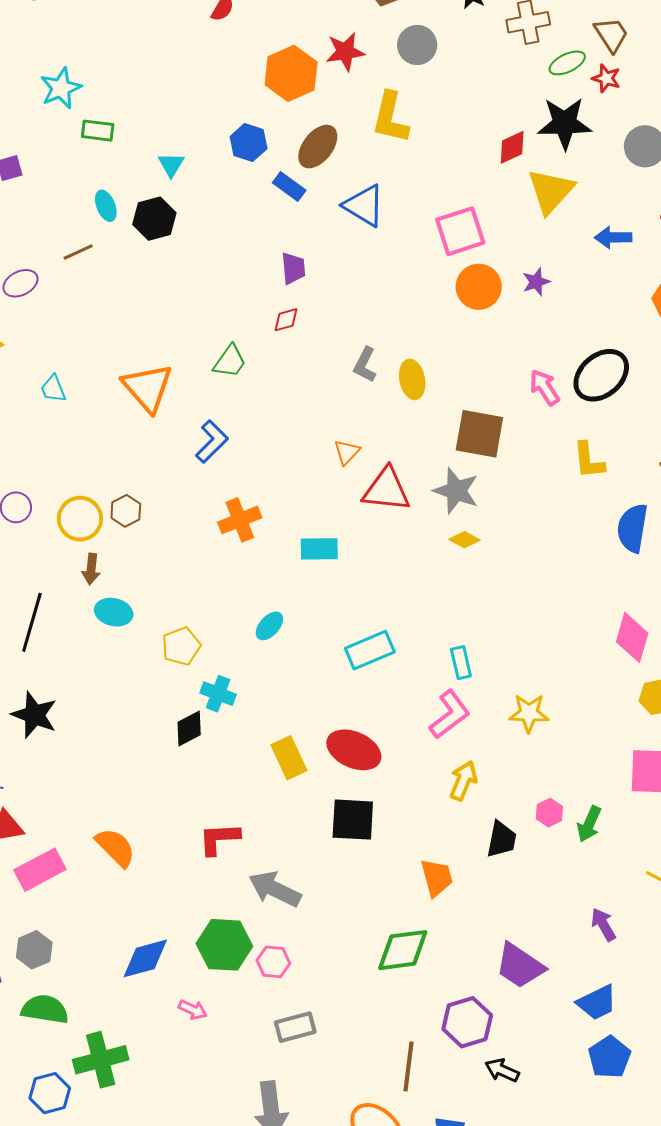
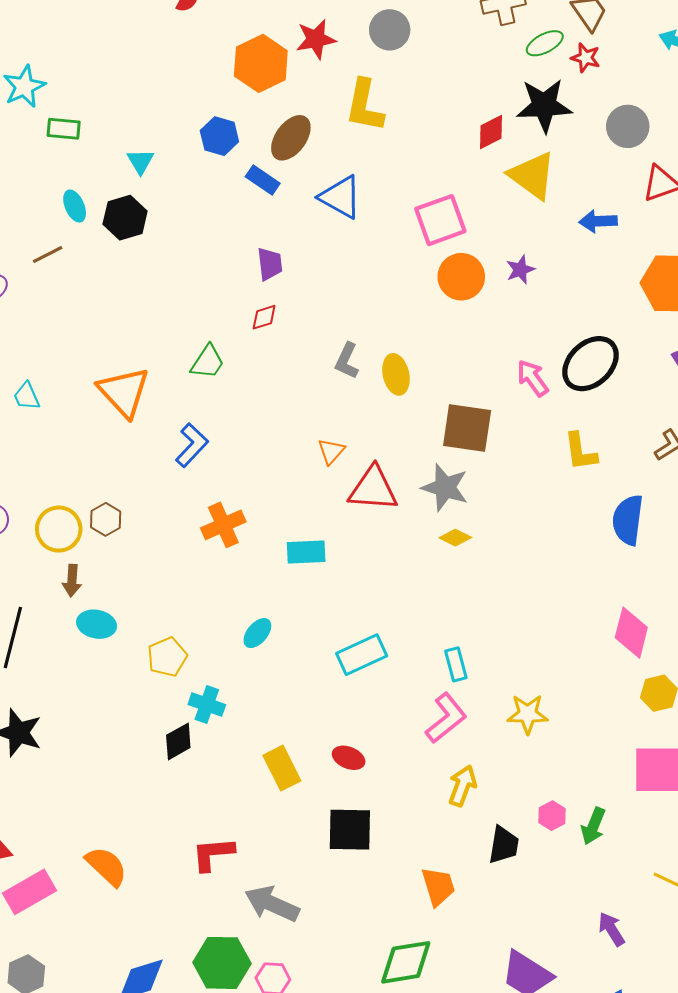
yellow triangle: (551, 191) -> (532, 176), turned -34
red ellipse: (354, 750) -> (349, 758), size x0.6

